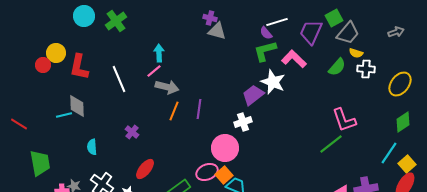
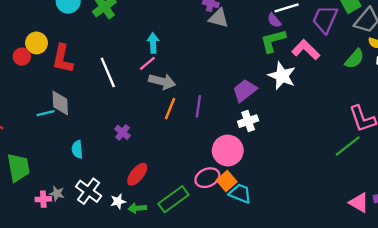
purple trapezoid: (253, 95) -> (245, 91), moved

